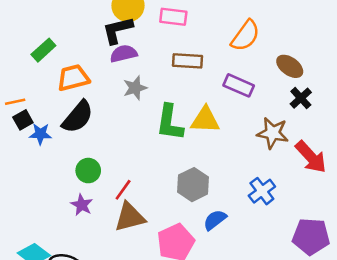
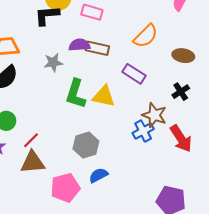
purple semicircle: (124, 54) -> (79, 45), moved
brown ellipse: (290, 66) -> (183, 56), moved, turned -35
blue cross: (262, 191) -> (143, 131), moved

